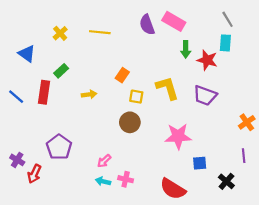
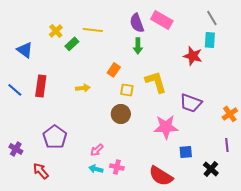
green arrow: (186, 49) -> (138, 46), moved
green rectangle: (61, 71) -> (72, 44), moved
purple trapezoid: (205, 96) -> (191, 103), moved
red arrow: (34, 174) -> (41, 171), moved, turned 114

